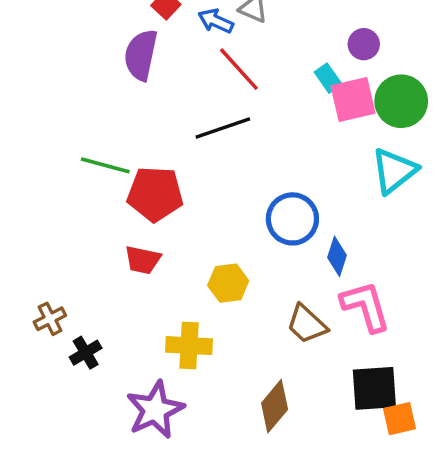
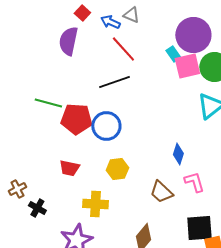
purple circle: (364, 44) -> (193, 35), size x2.0
blue circle: (292, 219) -> (106, 126), moved
red trapezoid: (143, 260) -> (69, 168), moved
pink L-shape: (366, 306) -> (194, 182), size x0.7
black cross: (86, 353) -> (37, 208), turned -30

